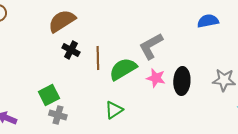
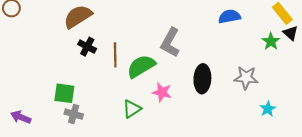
gray L-shape: (151, 46) -> (170, 42), turned -32
pink star: (156, 78) -> (162, 92), moved
green square: (49, 95) -> (64, 93), turned 35

